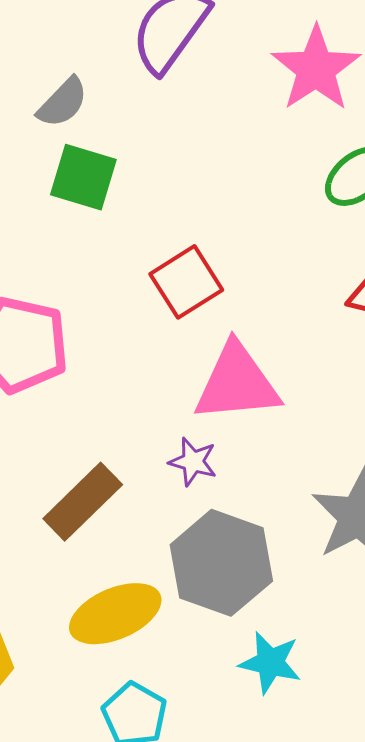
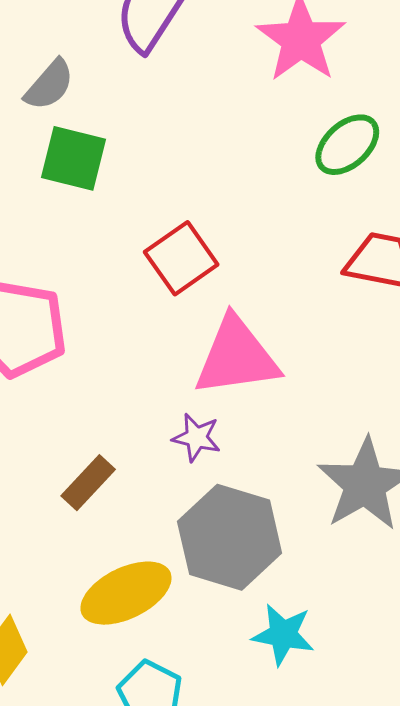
brown rectangle: (83, 502) -> (88, 483), size x0.7

